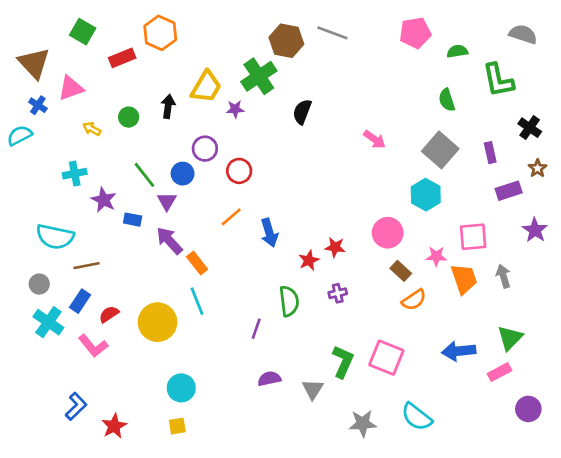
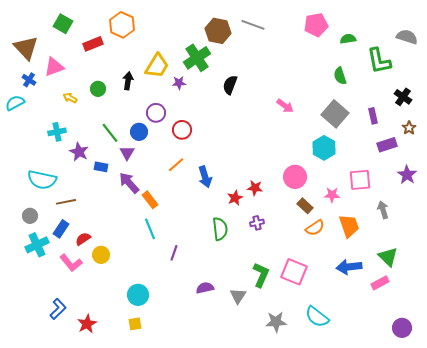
gray semicircle: (523, 34) -> (407, 37), moved
orange trapezoid: (464, 279) -> (349, 226), moved
cyan cross: (48, 322) -> (37, 245), turned 30
yellow circle: (158, 322) -> (101, 255), moved, size x0.6
purple line: (256, 329) -> (174, 253), moved
green triangle: (510, 338) -> (388, 257), turned -30
purple circle: (528, 409) -> (402, 328), moved

